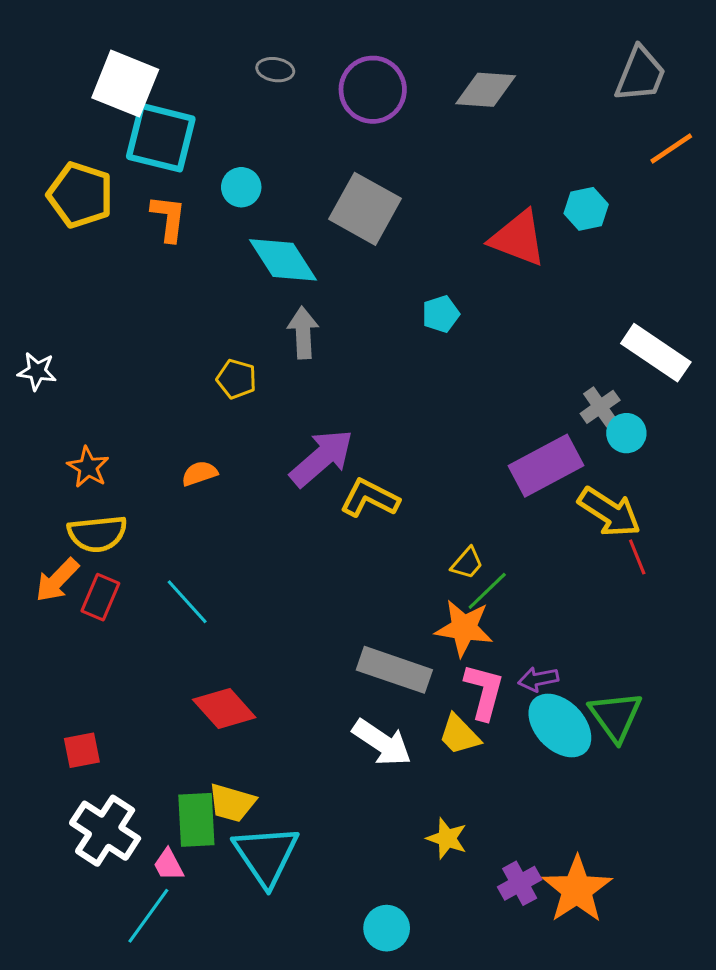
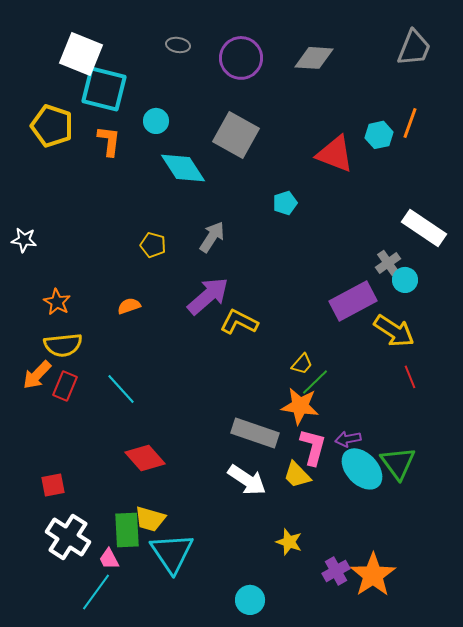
orange line: (671, 149) -> (410, 123), moved, turned -36
gray arrow: (303, 333) -> (212, 237), moved, turned 36
red line: (637, 557) -> (410, 377), moved

